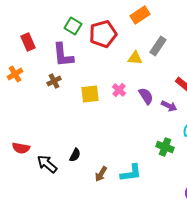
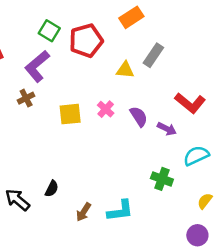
purple L-shape: (63, 55) -> (37, 66), turned 56

